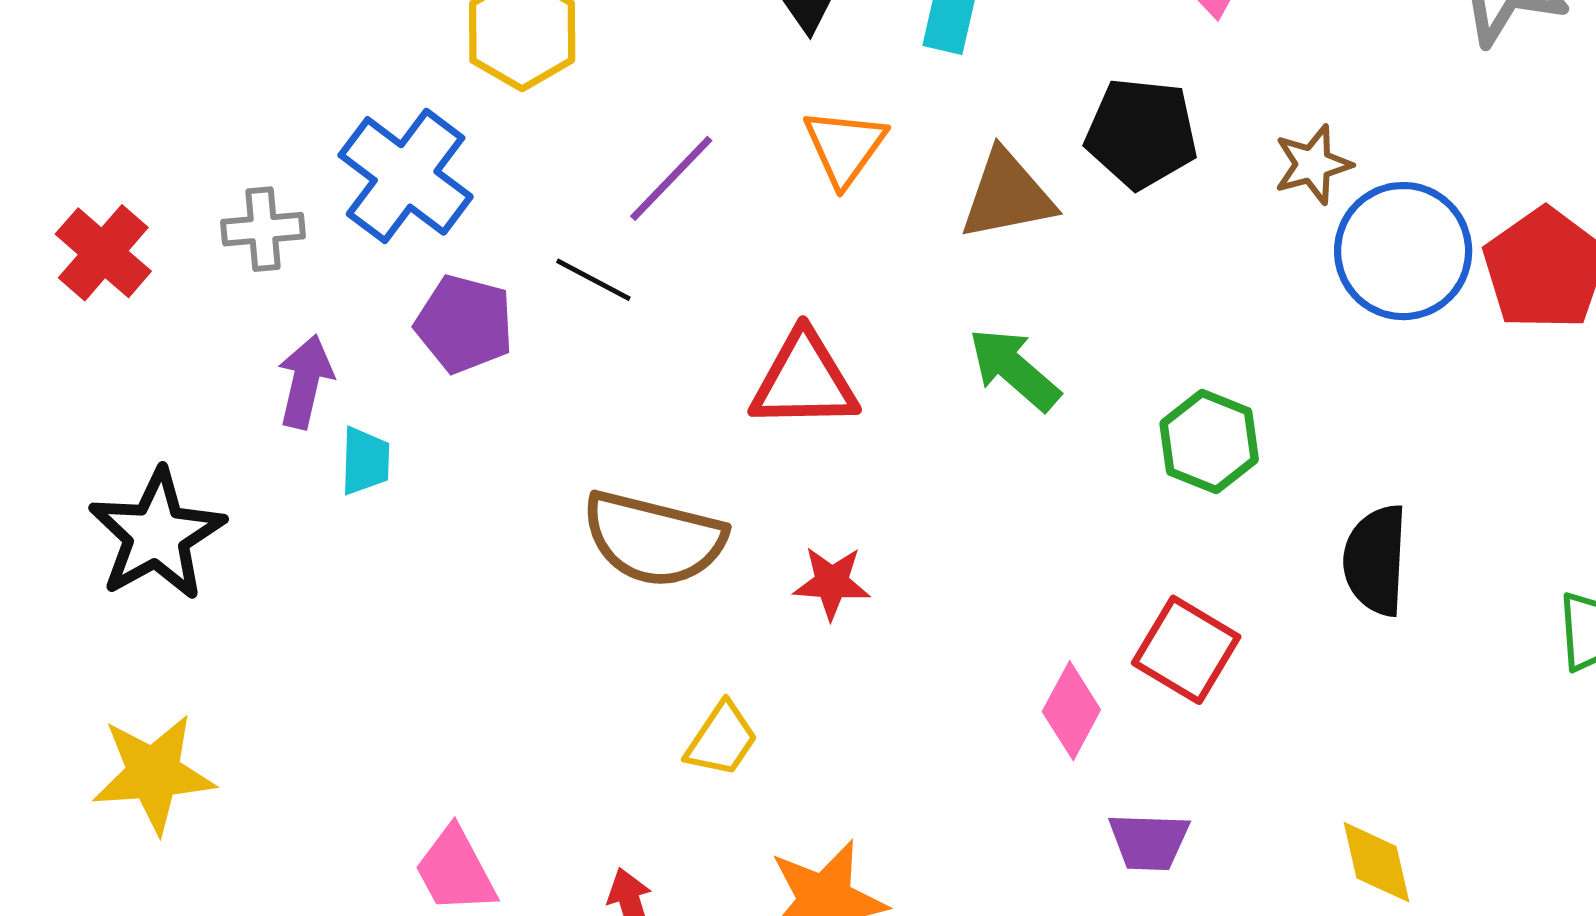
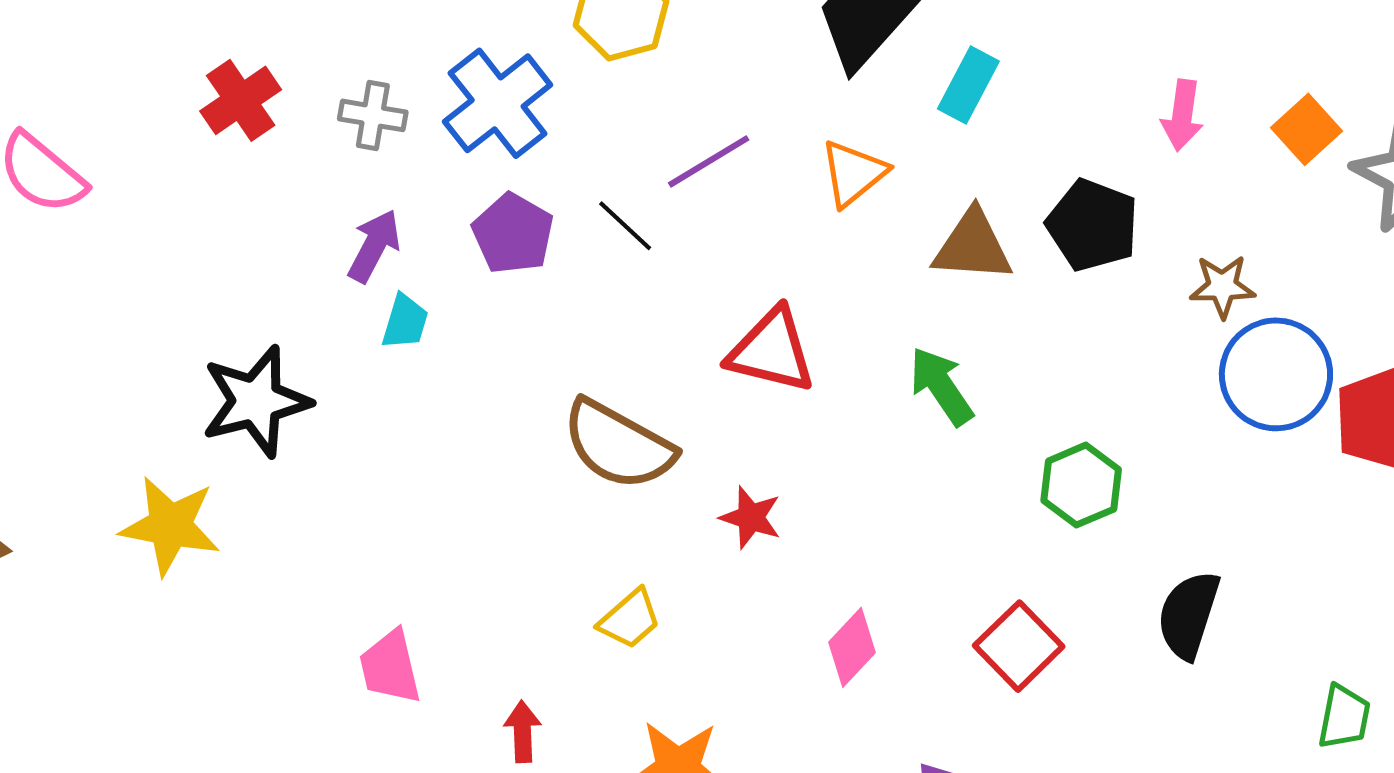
black star: (157, 535) -> (256, 401), moved
pink diamond: (1071, 711) -> (852, 647), moved

